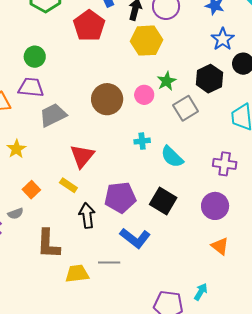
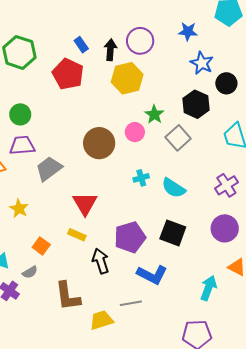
purple cross: (225, 164) -> (226, 185), turned -30
cyan arrow: (201, 292) -> (208, 288), moved, size x1.4

